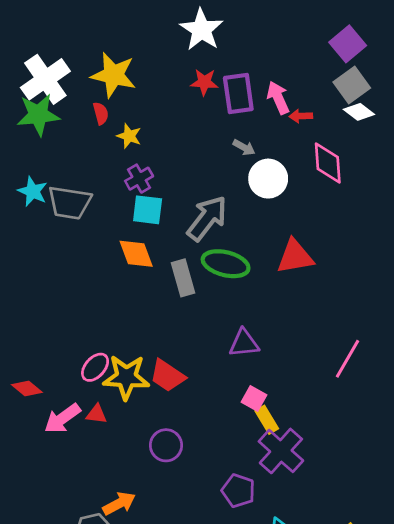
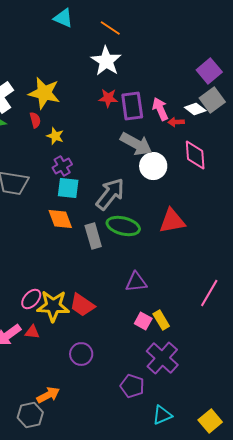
white diamond: (359, 112) -> (195, 109), moved
gray arrow: (244, 147) -> (136, 144), size x2.0
yellow rectangle: (267, 420) -> (161, 320), moved

